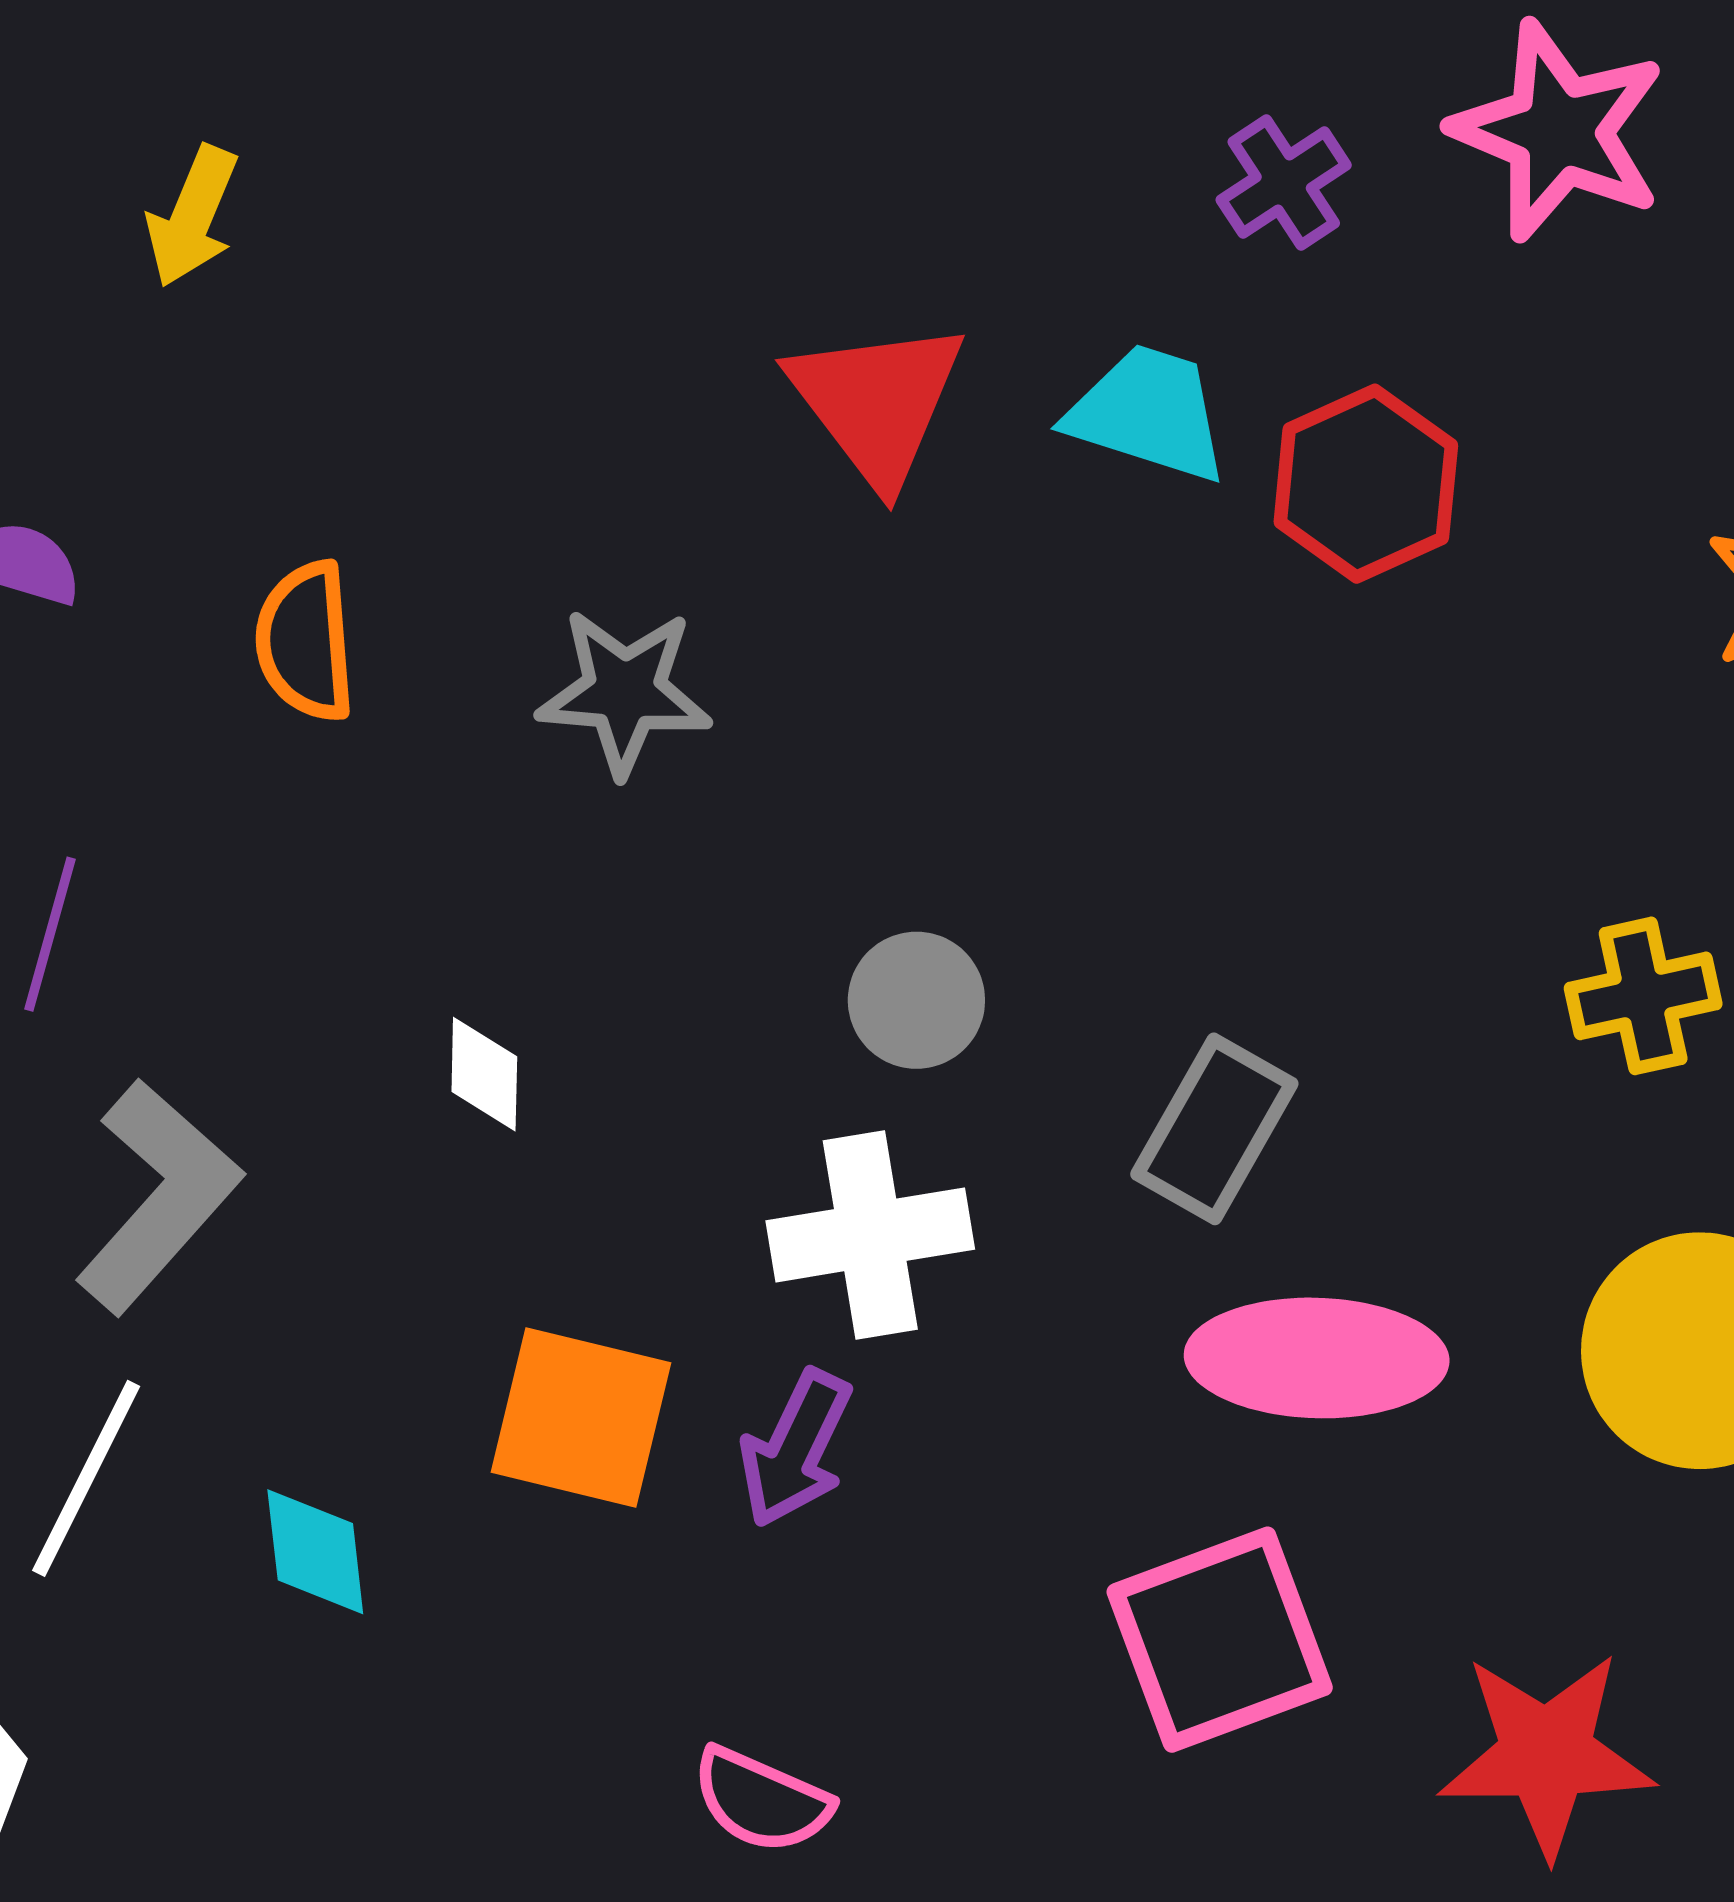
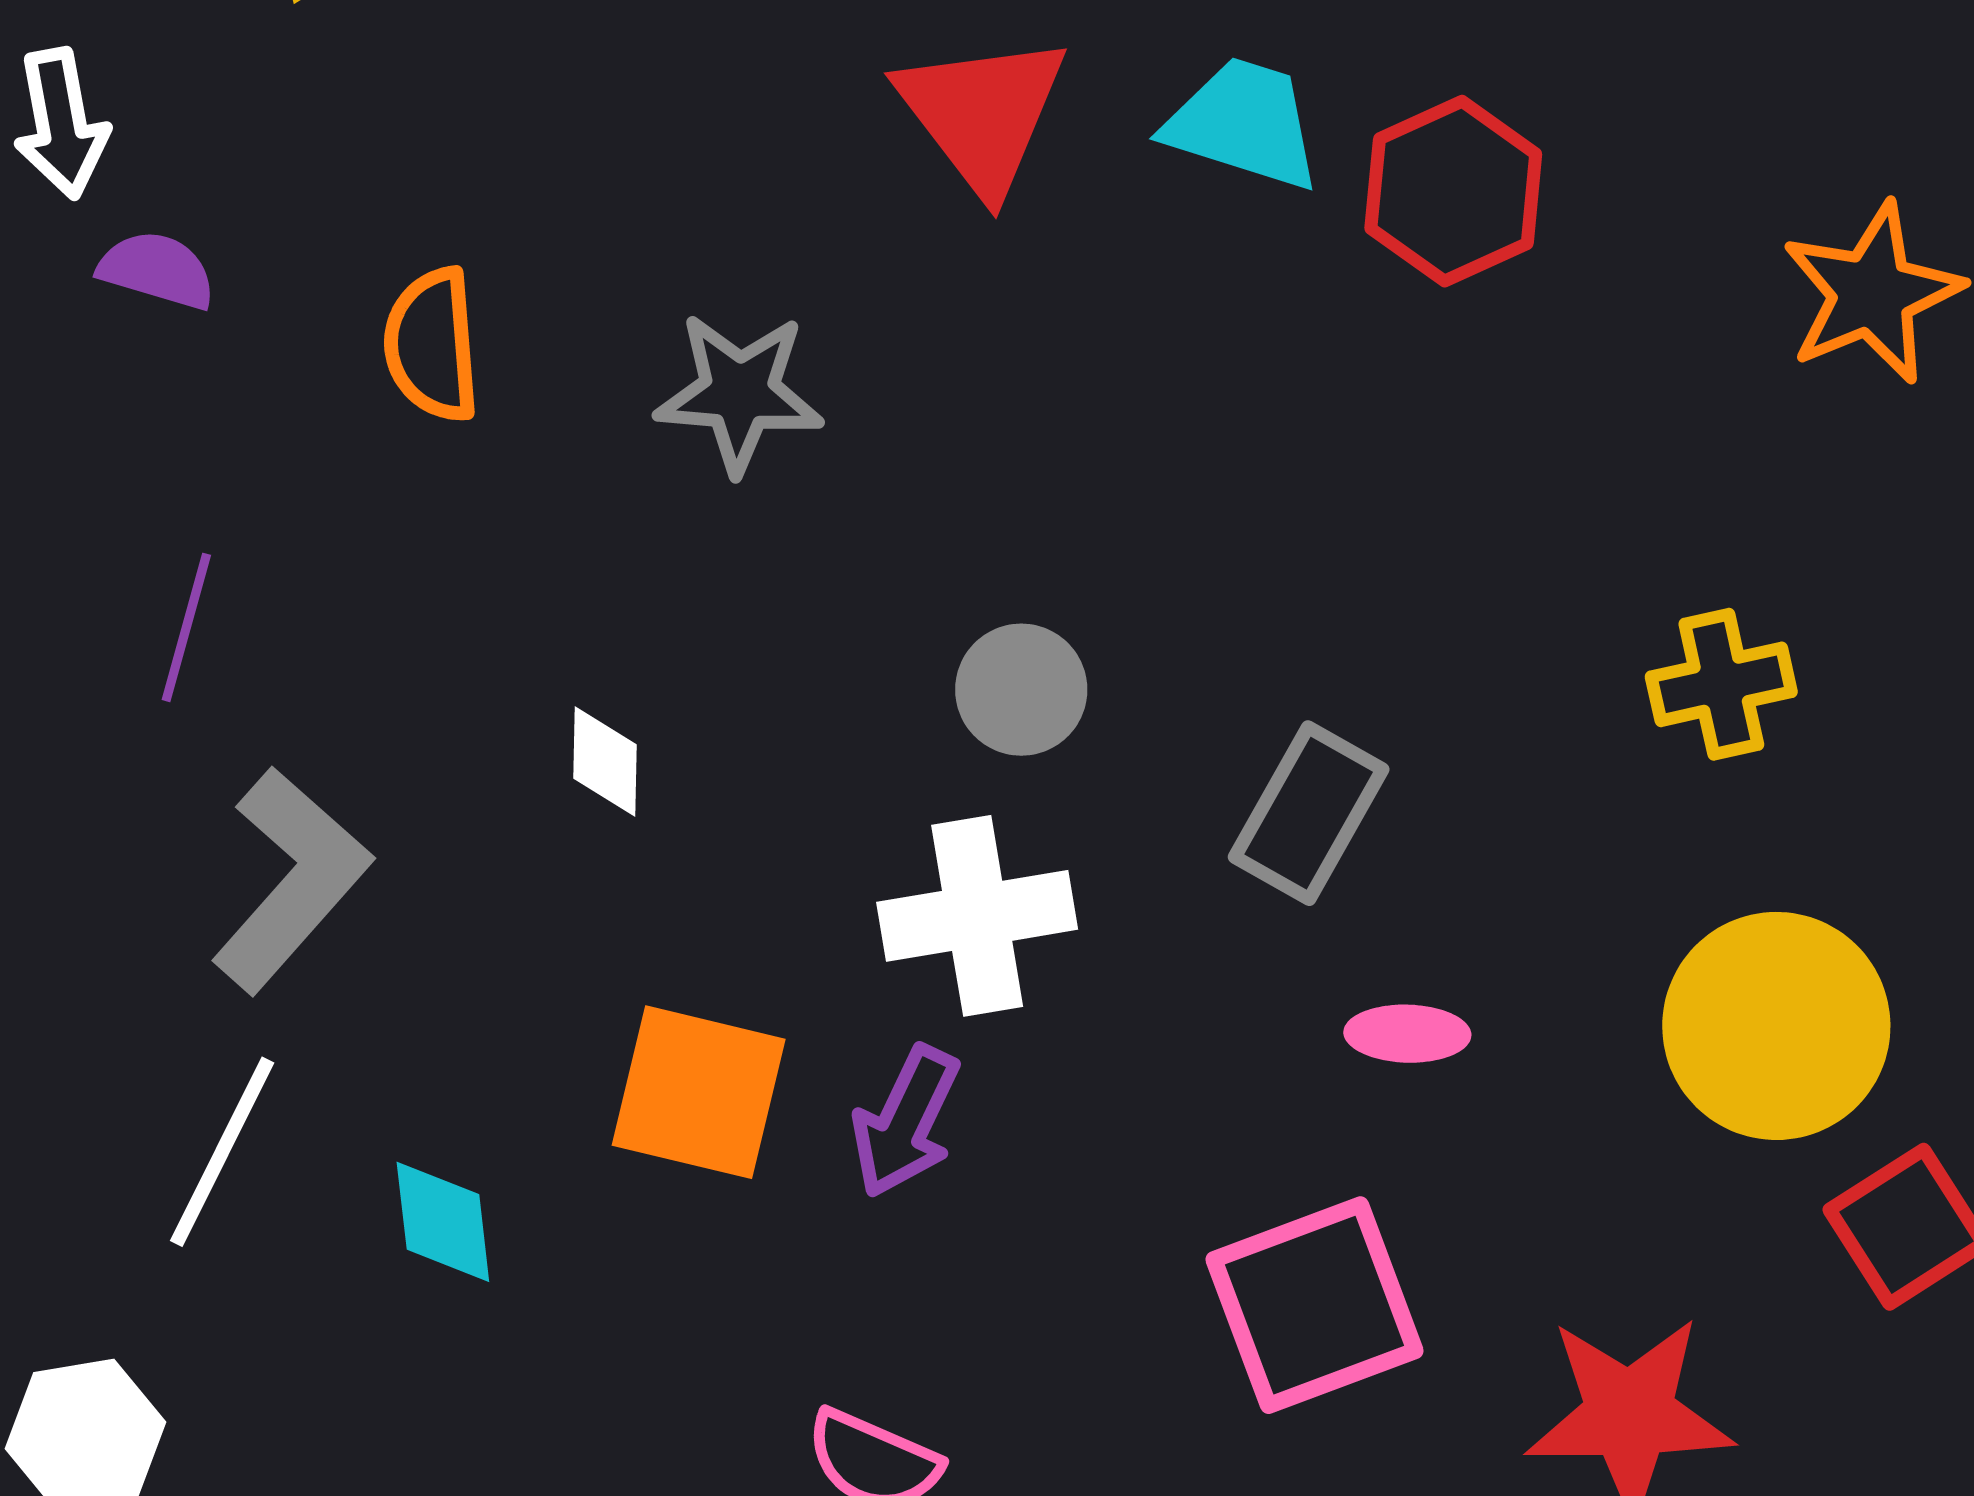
pink ellipse: (1317, 1358) -> (1407, 1034), size x0.5

